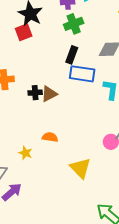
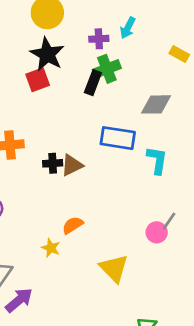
black rectangle: (72, 55) -> (93, 83), moved
orange semicircle: (50, 137) -> (73, 225), turned -42
yellow star: (25, 153) -> (51, 248), moved

